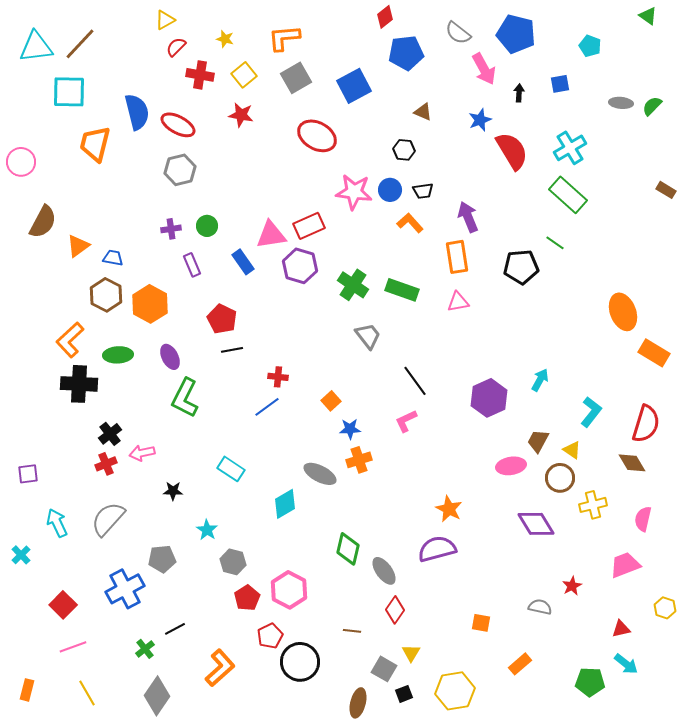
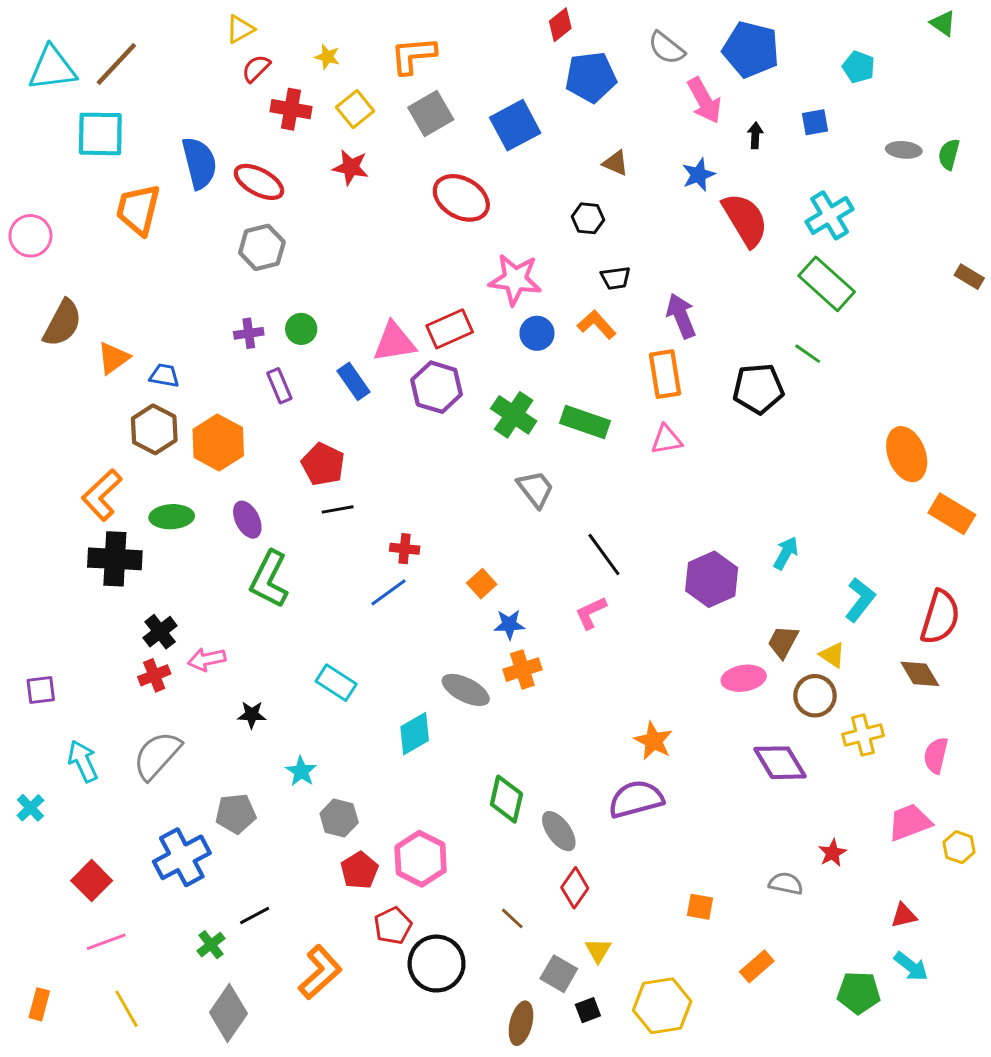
green semicircle: (652, 106) -> (949, 154), turned -30
blue circle: (390, 190) -> (537, 333), moved
yellow hexagon: (665, 608) -> (959, 847), moved
brown line: (352, 631) -> (512, 918), turned 36

